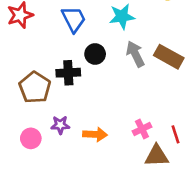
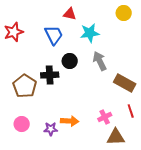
brown rectangle: (169, 57) -> (125, 83), moved
purple star: (60, 125) -> (51, 129), moved
red line: (175, 134) -> (131, 111), moved

